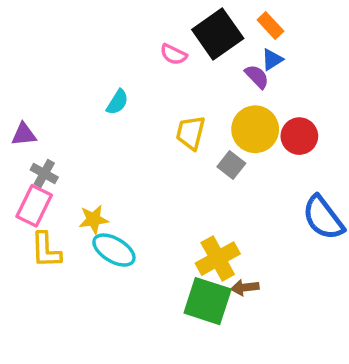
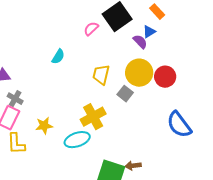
orange rectangle: (270, 26) -> (157, 12), moved
pink semicircle: (173, 54) -> (91, 29), turned 112
cyan ellipse: (114, 250) -> (77, 140), moved, turned -50
yellow cross: (218, 259) -> (93, 117), moved

